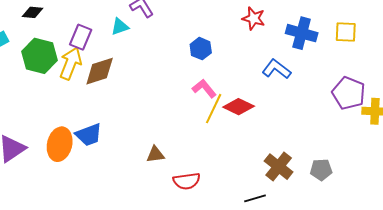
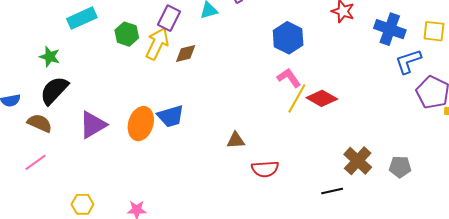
blue hexagon: (201, 49) -> (288, 38), size x1.4
green hexagon: (39, 56) -> (127, 34), size x0.7
blue L-shape: (277, 69) -> (408, 61), moved, turned -60
brown diamond: (100, 71) -> (186, 53), size x0.7

